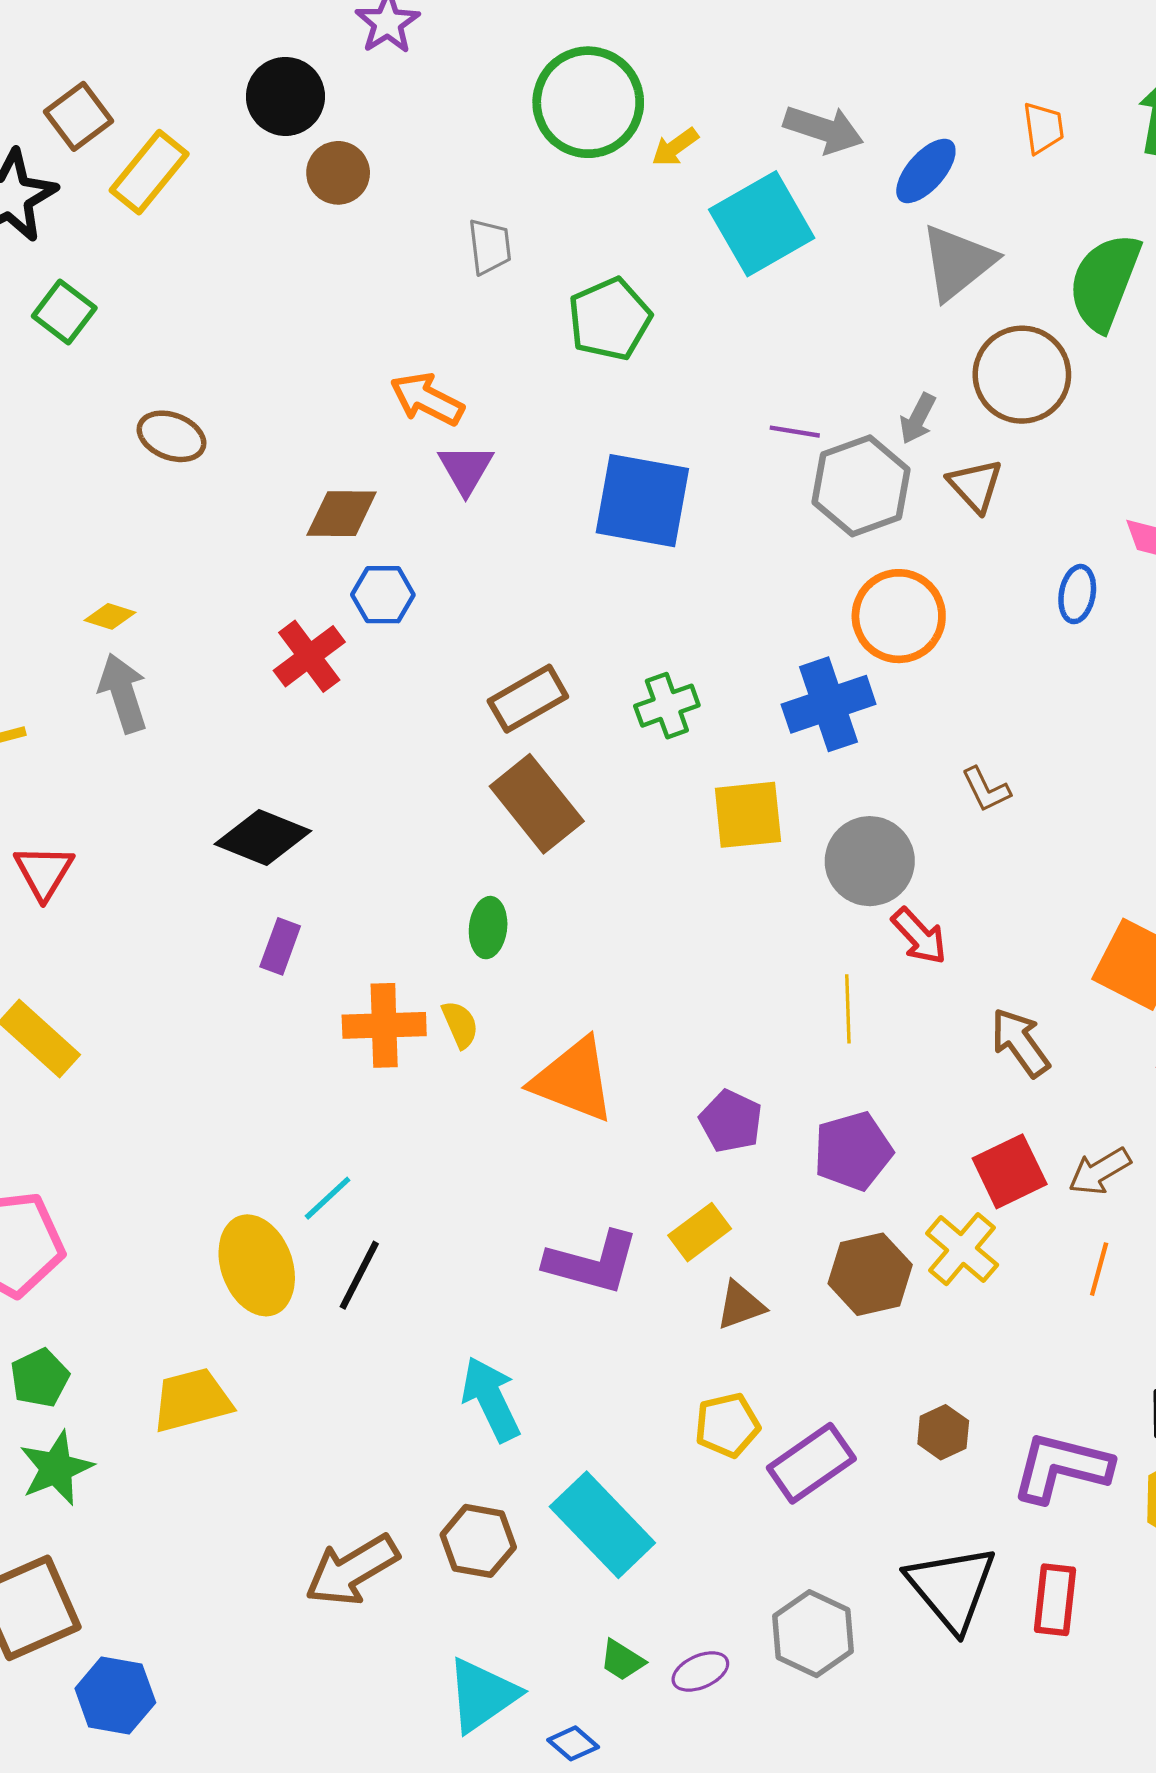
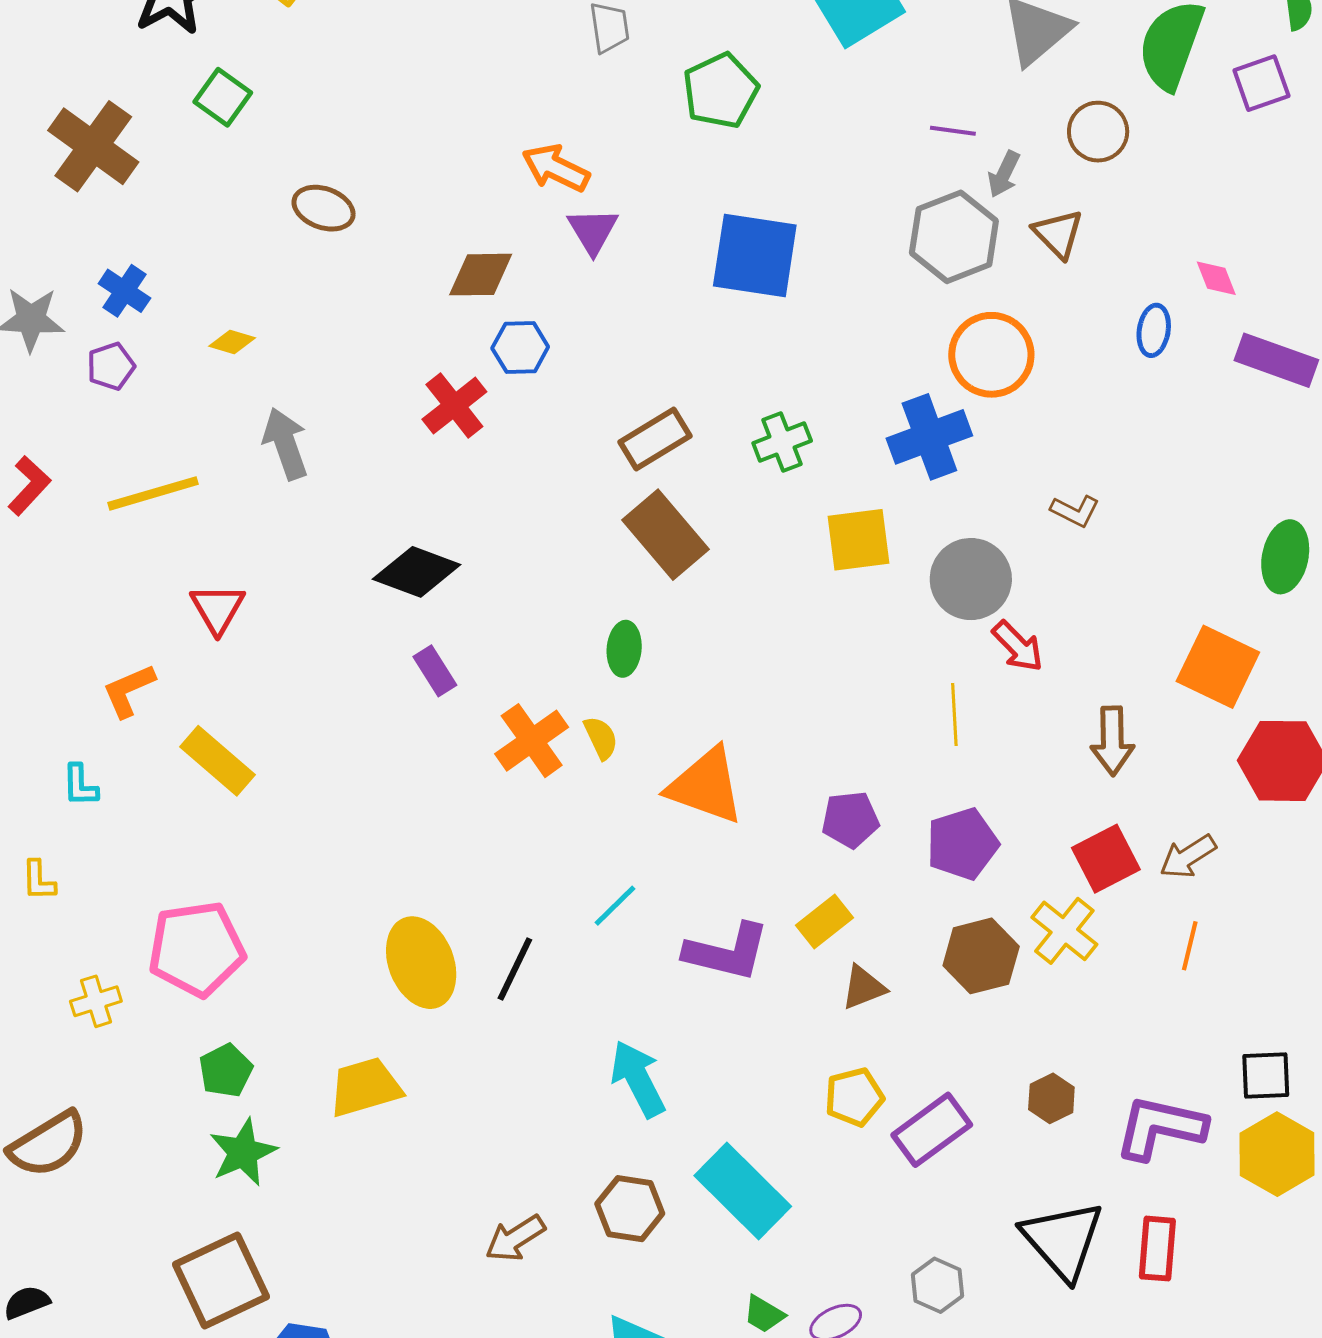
brown circle: (1022, 375) -> (1098, 132), size x0.7
purple line: (795, 432) -> (953, 131), moved
yellow diamond: (110, 616) -> (232, 342), moved
brown L-shape: (986, 789) -> (1075, 511), turned -36
purple rectangle: (280, 946) -> (435, 671), turned -51
orange cross: (384, 1025) -> (532, 741), turned -32
brown arrow: (1020, 1042) -> (1112, 741), turned -144
purple pentagon: (731, 1121) -> (850, 820), turned -30
cyan line: (328, 1198) -> (615, 906), moved
brown arrow: (352, 1570) -> (515, 1238), size x0.7
gray hexagon: (813, 1634) -> (937, 1285), size x0.7

